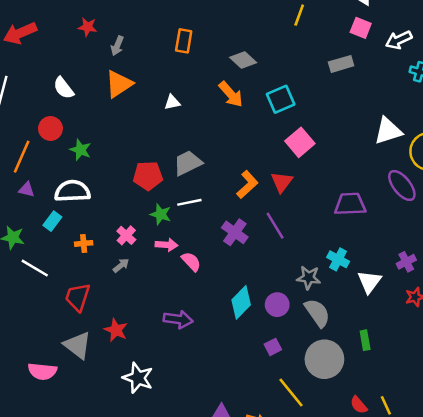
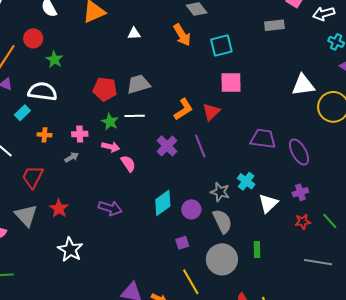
pink square: (300, 142) -> (231, 83), turned 30
purple ellipse: (402, 185) -> (299, 152), moved
pink cross: (126, 235) -> (80, 134), turned 35

